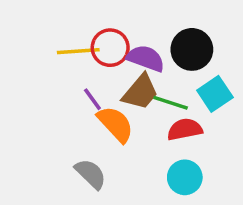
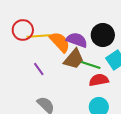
red circle: (110, 48) -> (23, 30), moved
purple line: (92, 99) -> (39, 69), moved
orange semicircle: (115, 124) -> (60, 42), moved

